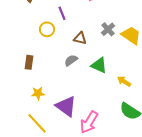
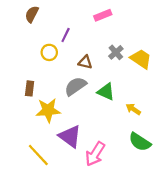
purple line: (62, 13) -> (66, 35), turned 48
gray semicircle: (71, 60) -> (75, 86), size x1.5
yellow star: (38, 93) -> (48, 110), moved, size x1.6

